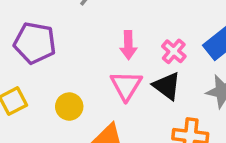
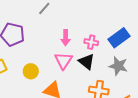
pink cross: (174, 51) -> (91, 42), turned -32

